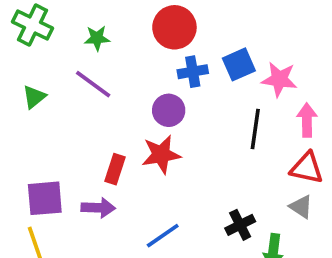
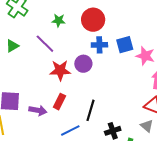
green star: (97, 38) -> (59, 21), moved
black line: (255, 129) -> (91, 110), moved
red star: (161, 154) -> (60, 70), moved
red rectangle: (115, 169) -> (59, 102), moved

